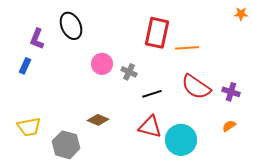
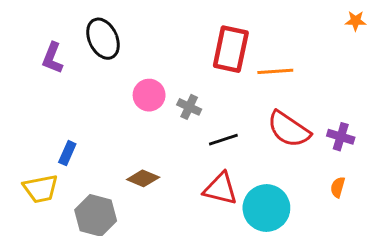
blue rectangle: (25, 66) -> (67, 153), moved
orange semicircle: (229, 126) -> (338, 187), turned -40

